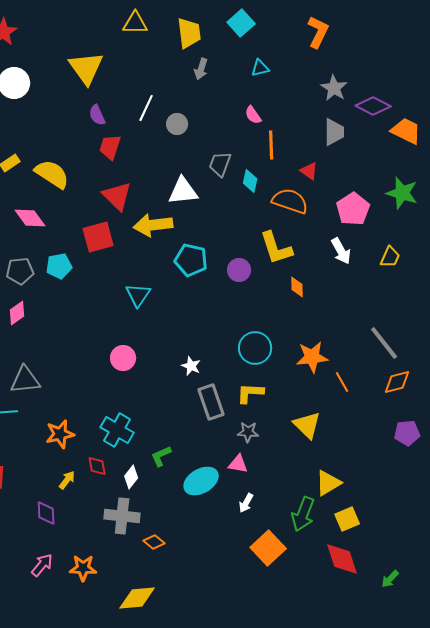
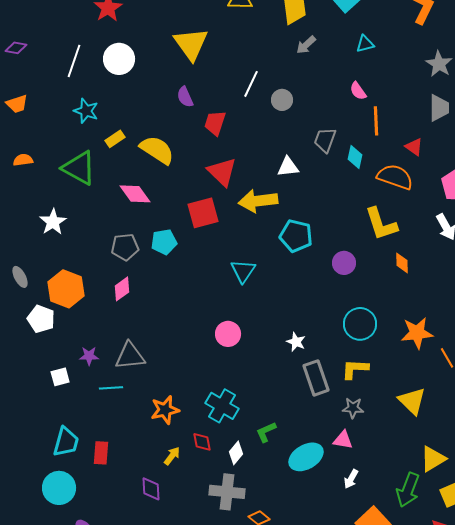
gray arrow: (201, 69) -> (306, 45), turned 30
purple semicircle: (97, 115) -> (185, 97), moved
white triangle: (183, 191) -> (288, 167), size x0.7
purple circle: (239, 270) -> (344, 263), moved

